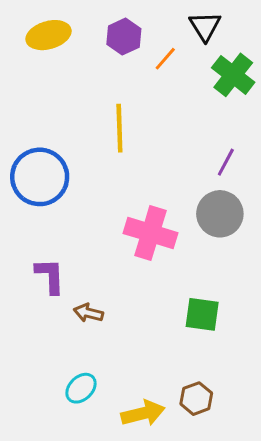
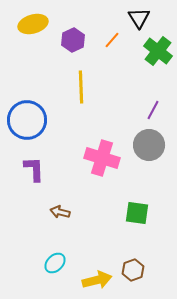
purple hexagon: (124, 37) -> (73, 40), moved
purple L-shape: (50, 276) -> (34, 169), moved

